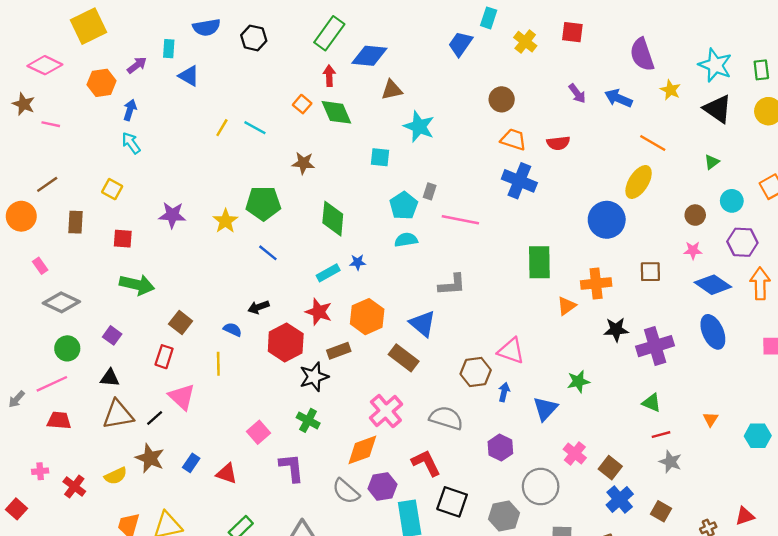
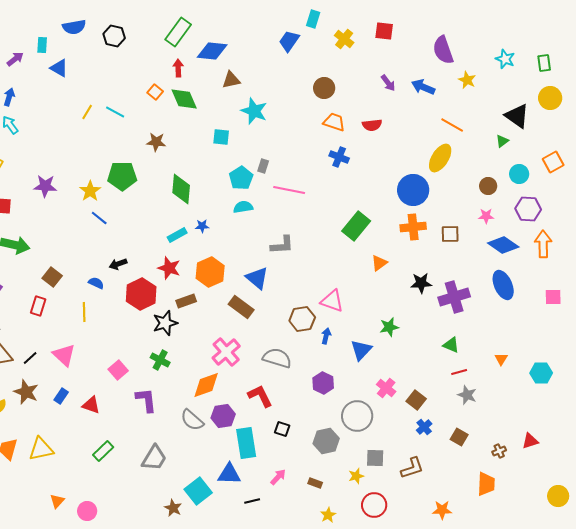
cyan star: (715, 65) -> (505, 59), size x0.7
black triangle: (718, 109) -> (517, 116), moved
blue cross: (519, 181) -> (339, 157), size x0.7
blue line: (268, 253) -> (99, 218), moved
green rectangle: (539, 262) -> (356, 226), turned 40
orange cross: (596, 283) -> (413, 227), moved
pink triangle: (182, 397) -> (64, 355), moved
blue cross: (620, 499) -> (424, 427), size x0.7
black square: (452, 502) -> (282, 429), size x0.6

